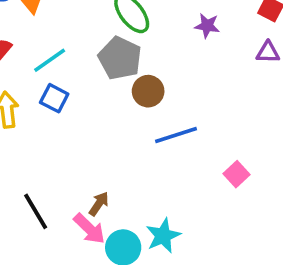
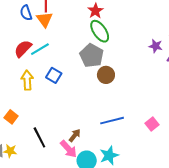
purple star: (207, 26) -> (156, 46), moved
cyan line: (50, 60) -> (40, 49), moved
blue line: (176, 135) -> (112, 121), moved

